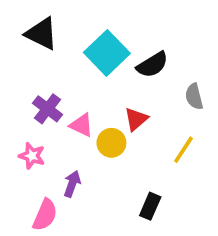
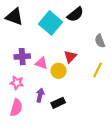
black semicircle: (152, 65) -> (75, 14), moved
purple cross: (48, 109) -> (22, 57), turned -35
black rectangle: (150, 206) -> (58, 103), moved, turned 48
pink semicircle: (45, 215) -> (16, 108), moved

